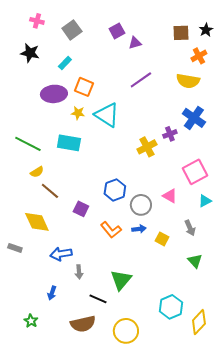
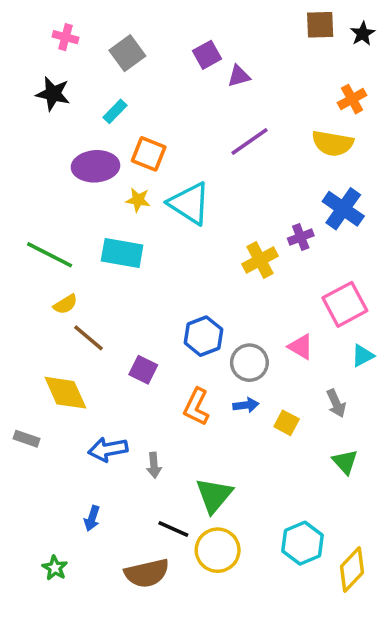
black star: (206, 30) -> (363, 34), moved
brown square: (181, 33) -> (320, 25), moved
orange L-shape: (111, 230) -> (196, 407), turned 65
gray arrow: (79, 272) -> (154, 465), moved
yellow circle: (126, 331) -> (218, 550), moved

